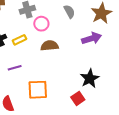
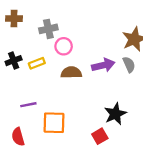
gray semicircle: (69, 12) -> (129, 65), moved
purple arrow: (92, 38) -> (103, 65), moved
purple line: (15, 68) -> (28, 105), moved

